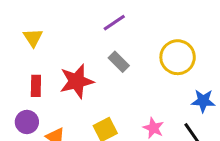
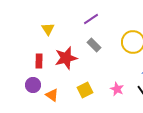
yellow triangle: (33, 38) -> (48, 29), moved

